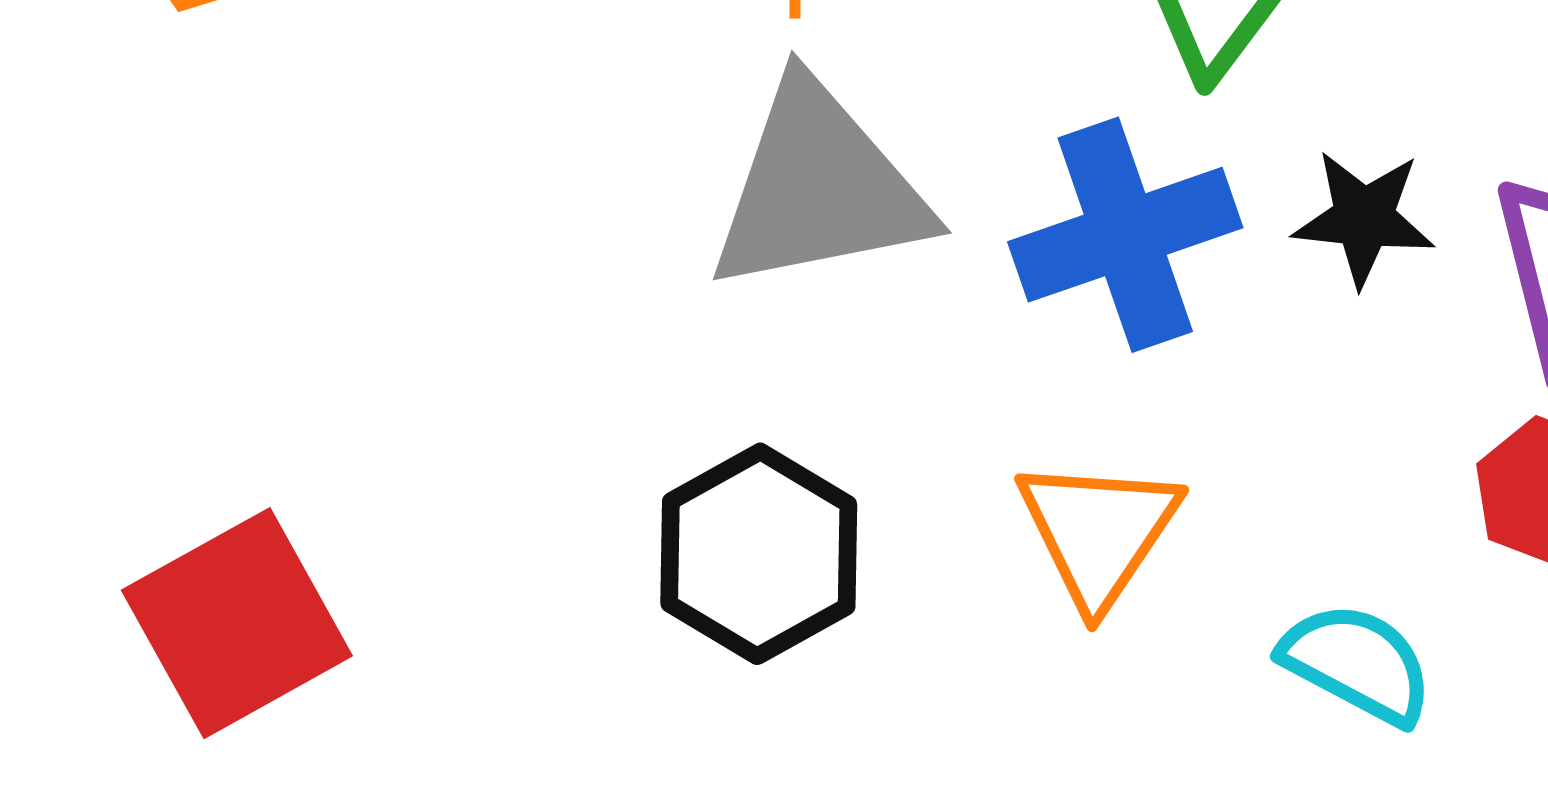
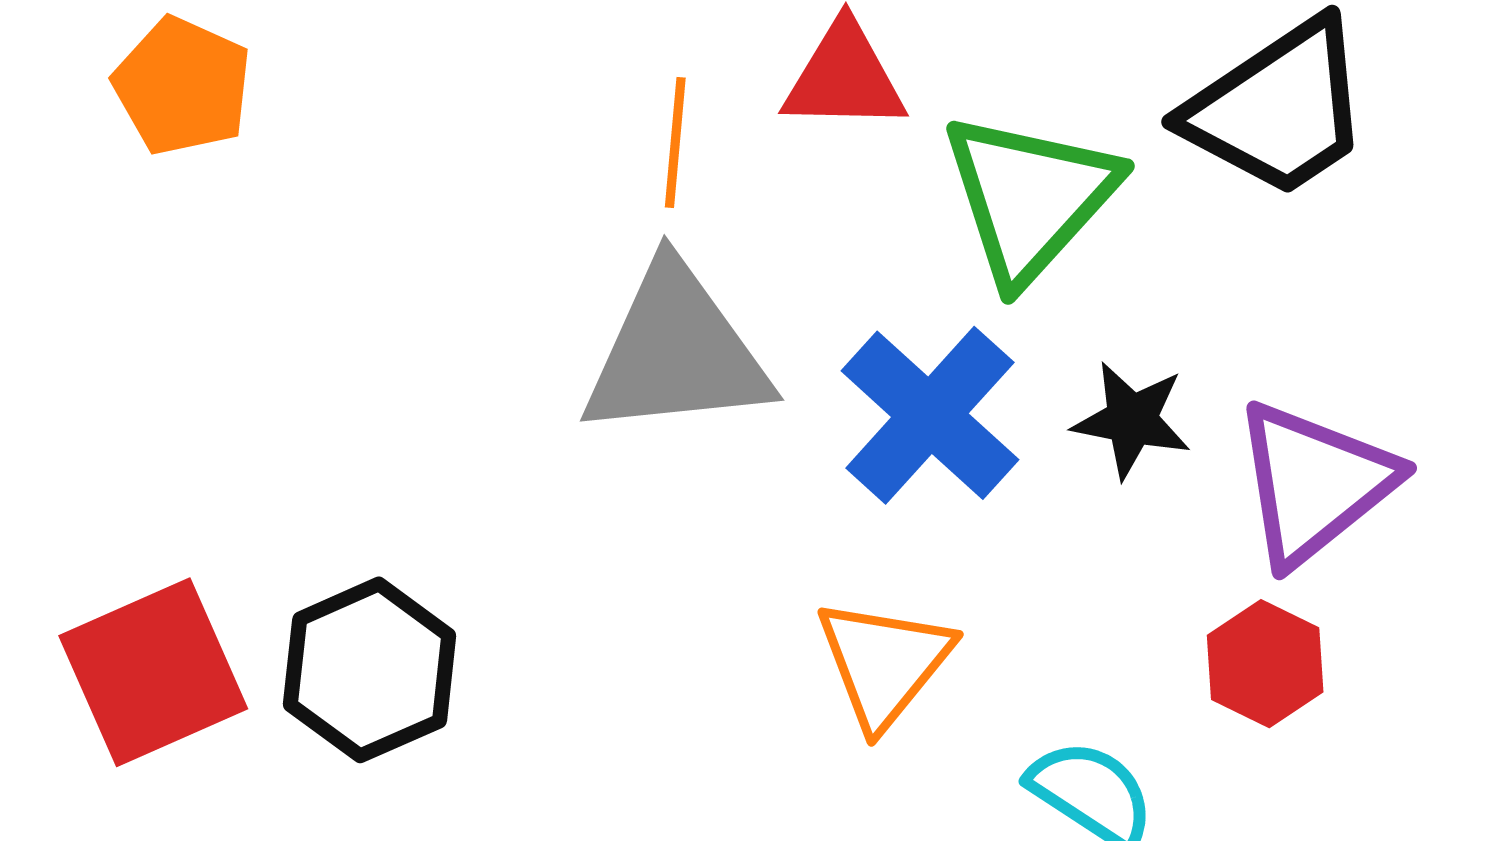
blue cross: (1125, 235) -> (930, 415), turned -34
black hexagon: (759, 554) -> (370, 670), moved

